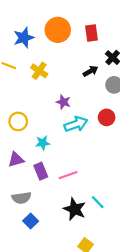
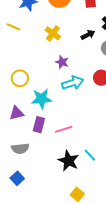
yellow cross: (39, 71) -> (53, 33), moved
cyan star: (43, 143) -> (42, 99), size x1.5
purple rectangle: (41, 171) -> (39, 125), turned 35
blue square: (31, 221) -> (17, 178), moved

